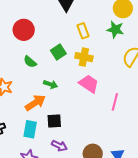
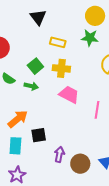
yellow rectangle: (83, 31) -> (58, 42), turned -49
green arrow: (51, 84) -> (31, 86), moved
purple arrow: (59, 146) -> (59, 154), moved, turned -98

